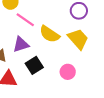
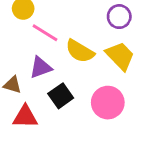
pink circle: (68, 72) -> (108, 103), size x1.5

